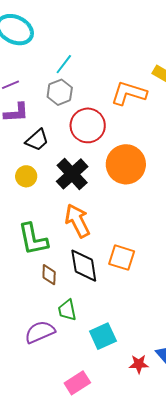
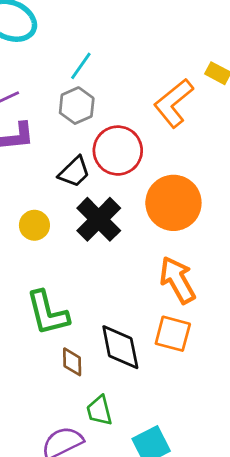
orange L-shape: (129, 93) -> (174, 103), turned -54
black trapezoid: (37, 140) -> (74, 172), moved
orange arrow: (78, 221) -> (177, 280), moved

